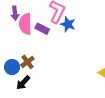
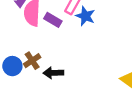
black arrow: (23, 83) -> (53, 73), moved, turned 42

